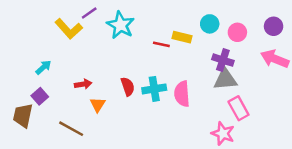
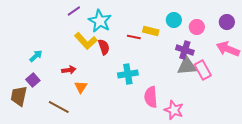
yellow L-shape: (69, 29) -> (86, 41), moved
red semicircle: (128, 87) -> (104, 47), moved
pink semicircle: (182, 94) -> (151, 97), moved
pink rectangle: (239, 108) -> (203, 70), moved
pink star: (223, 134) -> (174, 110), moved

